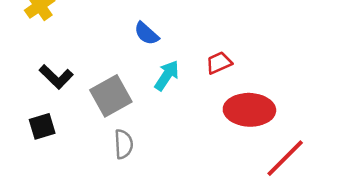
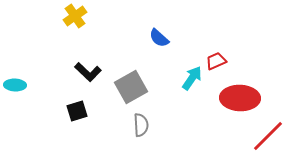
cyan arrow: (167, 75) -> (192, 78), moved

